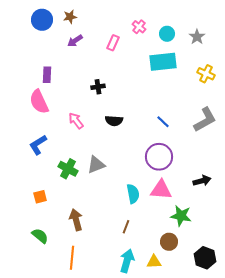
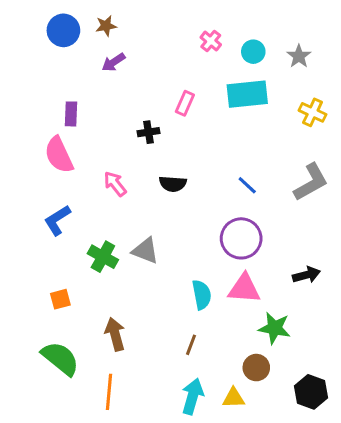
pink rectangle: (113, 43) -> (185, 103), moved
gray triangle: (96, 165) -> (145, 251), turned 42
green semicircle: (40, 236) -> (60, 358), size x1.5

